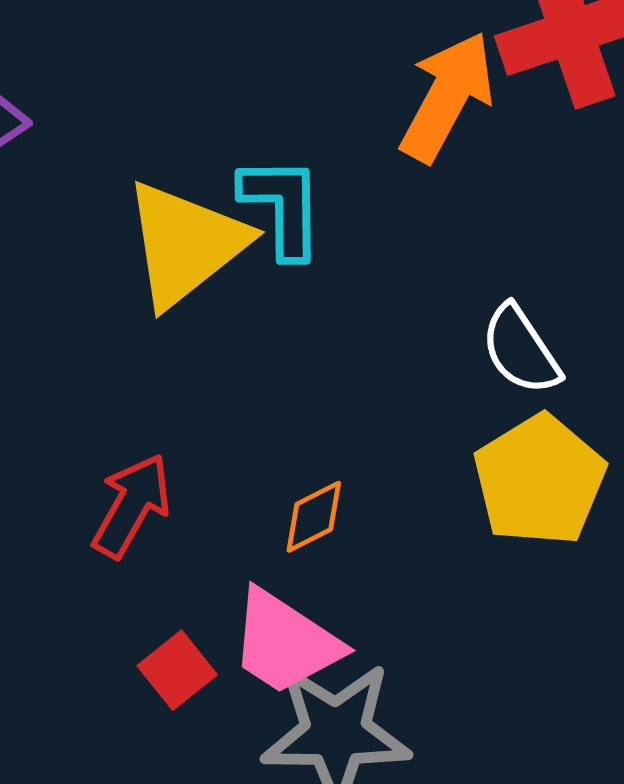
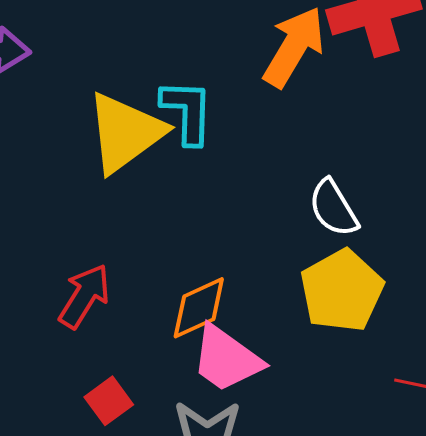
orange diamond: (314, 517) -> (199, 308), size x1.4
pink trapezoid: (285, 642) -> (226, 359), moved

